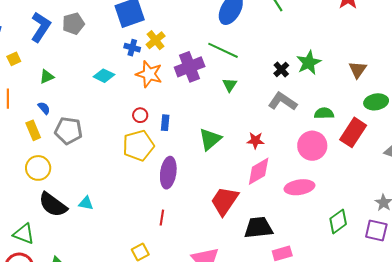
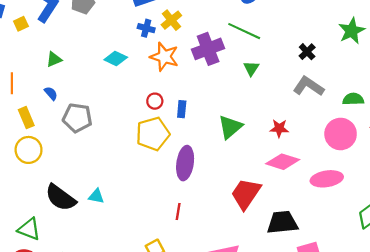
yellow square: (14, 59) -> (21, 24), moved
green star: (309, 63) -> (352, 31), moved
yellow rectangle: (33, 130) -> (26, 118), moved
yellow circle: (38, 168) -> (29, 150), moved
pink diamond: (259, 171) -> (283, 162), turned 48

